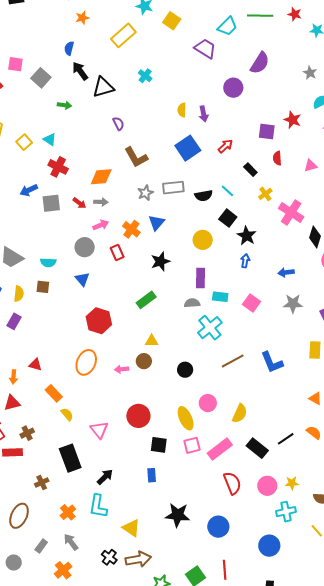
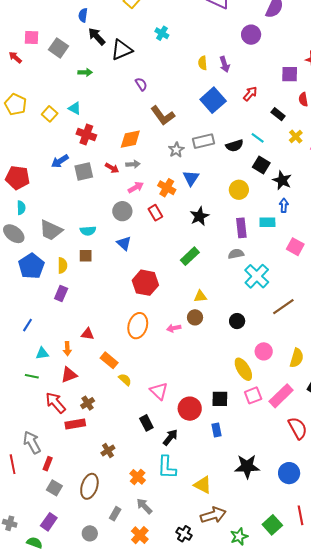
cyan rectangle: (220, 297) -> (267, 222), moved
red circle: (138, 416) -> (190, 409), moved
black rectangle: (70, 458) -> (146, 423), moved, size x0.6
black cross: (109, 557) -> (184, 534), moved

